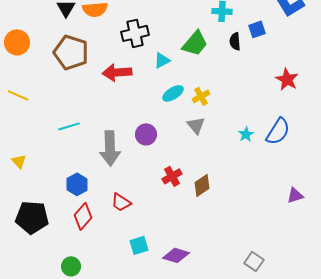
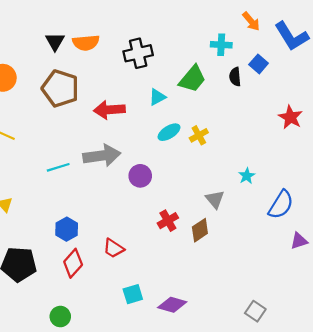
blue square: (257, 29) -> (259, 64), turned -30
black cross: (135, 33) -> (138, 53), moved
gray triangle: (196, 125) -> (215, 199), moved
blue semicircle: (278, 131) -> (281, 205), moved
gray arrow: (110, 148) -> (102, 156), moved, turned -96

